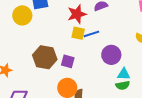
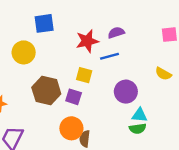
yellow circle: (22, 15) -> (24, 52), moved
yellow square: (78, 33) -> (84, 75), moved
blue line: (91, 34) -> (109, 56), moved

